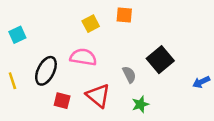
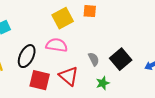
yellow square: (91, 24) -> (63, 18), size x1.5
black square: (160, 60) -> (121, 59), moved
red square: (62, 101) -> (40, 80), size x1.5

